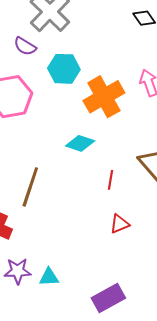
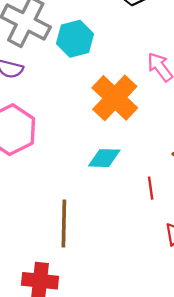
cyan hexagon: (64, 69) -> (75, 39), moved

